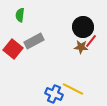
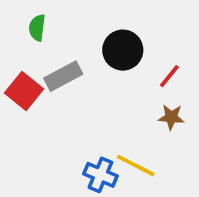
black circle: (83, 27) -> (123, 50), moved
brown star: (81, 47) -> (171, 117), moved

